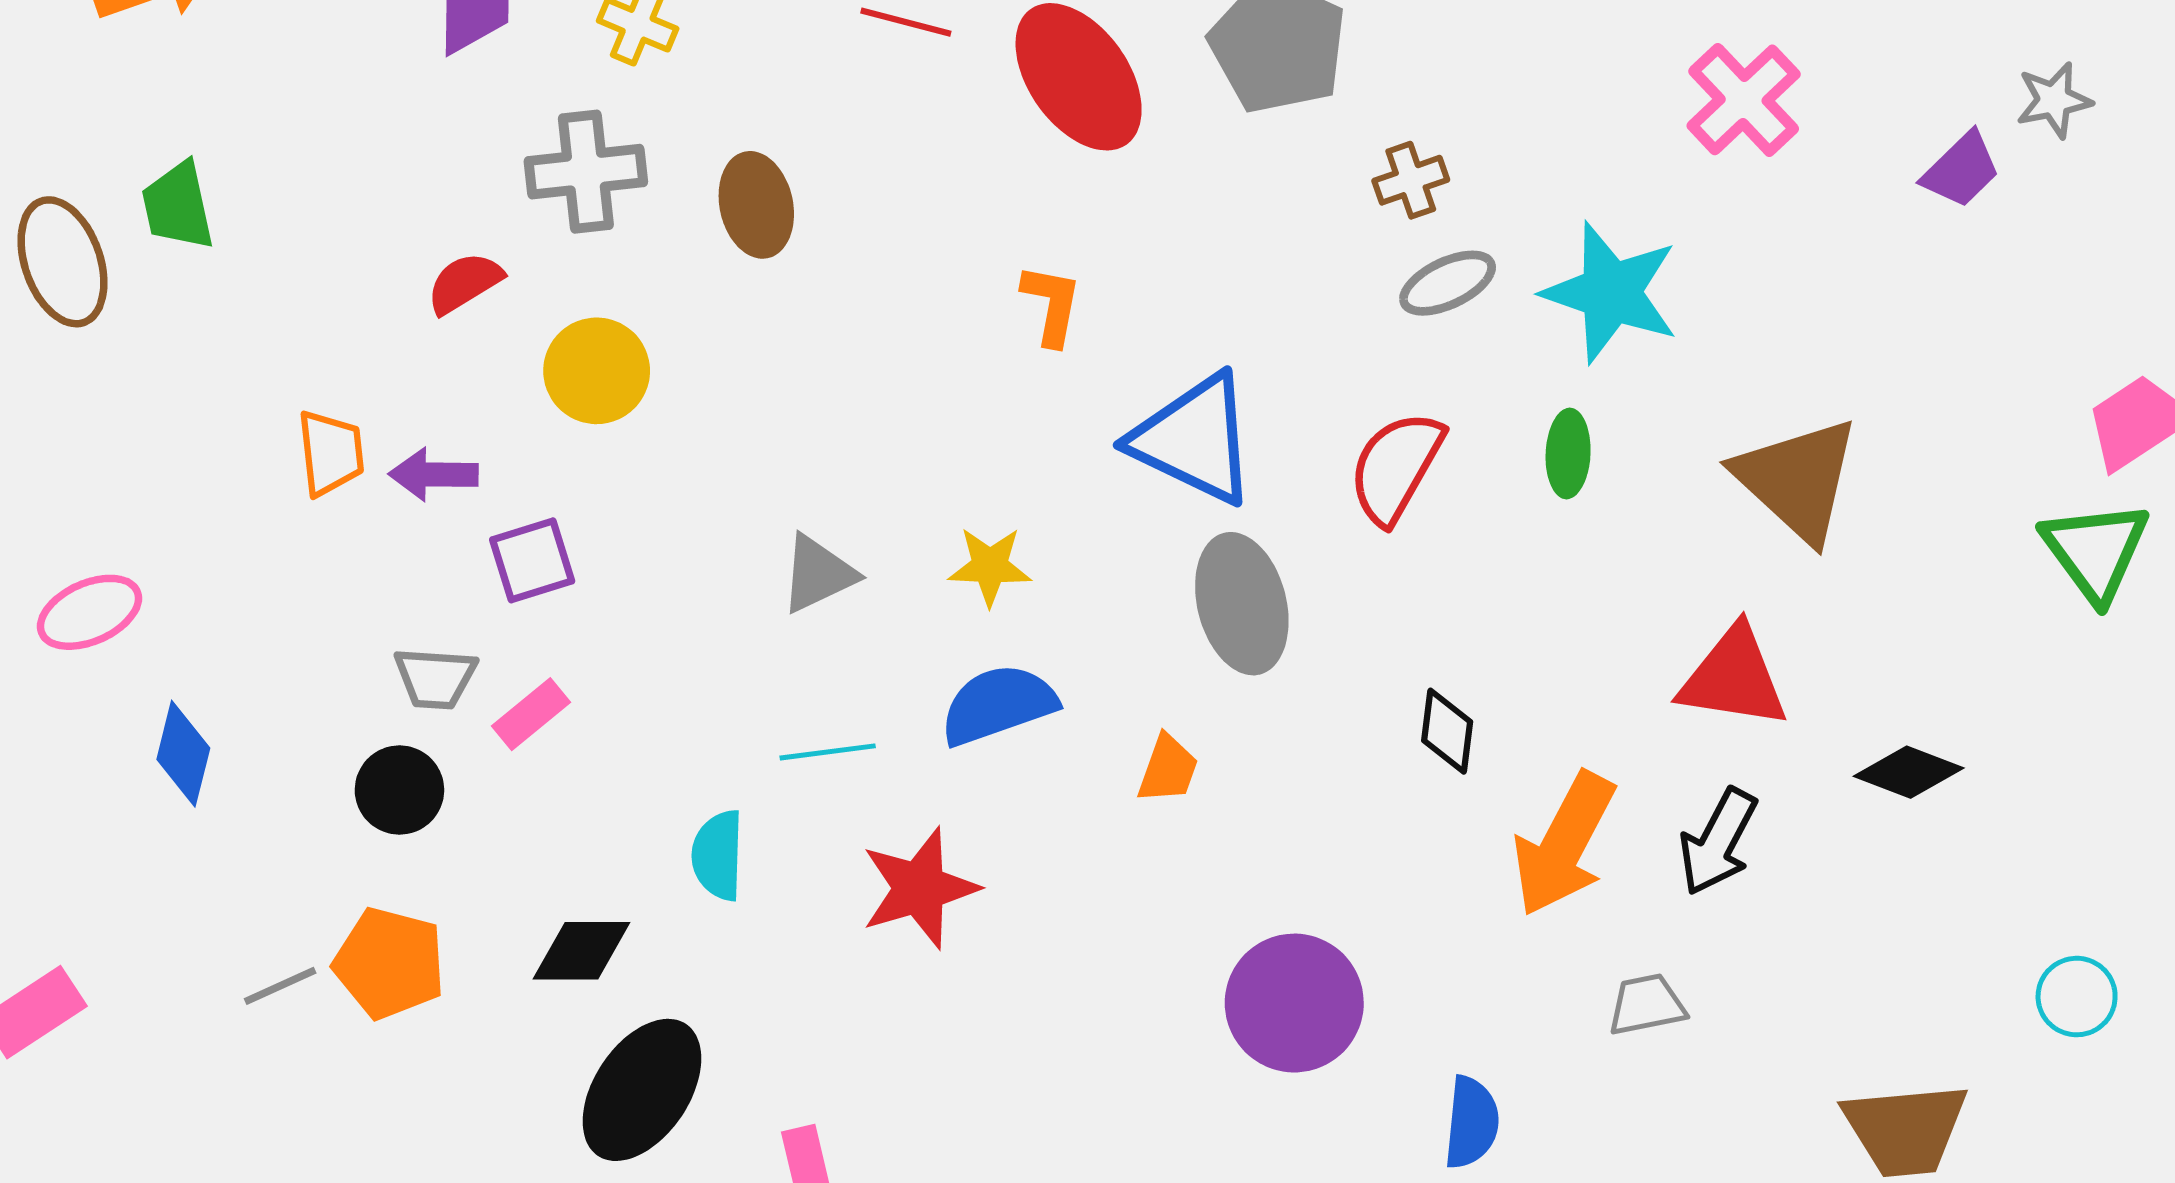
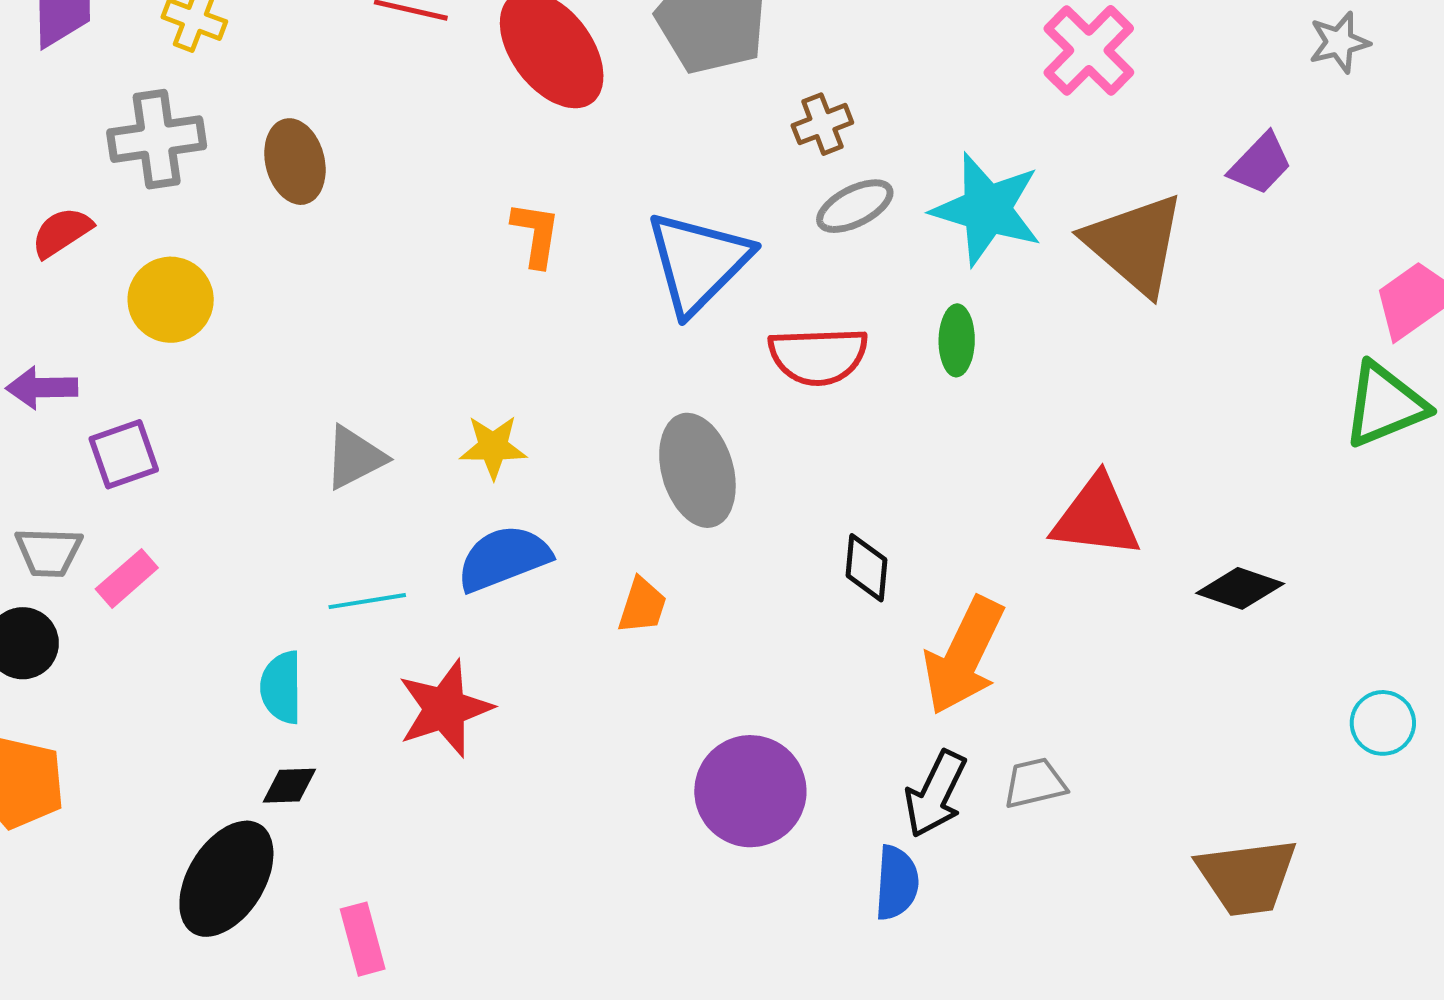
purple trapezoid: (1961, 170) -> (1260, 164), moved
blue triangle: (1194, 439) -> (698, 262), moved, turned 51
red semicircle: (1396, 467) -> (818, 356), turned -120
brown triangle: (1797, 479) -> (1135, 244), moved
green triangle: (2095, 551) -> (1385, 405), turned 46
black arrow: (1718, 842) -> (935, 794), moved
black diamond: (581, 951) -> (289, 786), moved, size x0.7
cyan circle: (2077, 997) -> (1383, 723), moved

